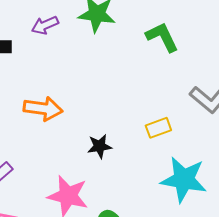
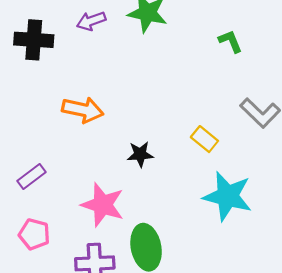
green L-shape: (162, 37) -> (230, 41), moved, size x0.7
yellow rectangle: (158, 128) -> (204, 139), turned 55

